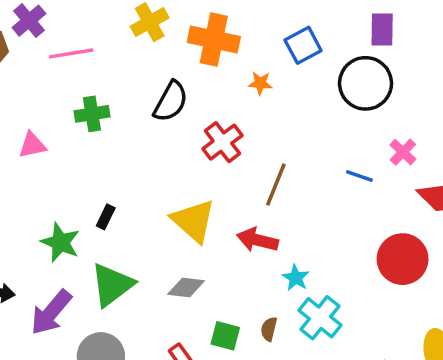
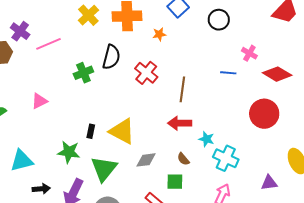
black circle: (366, 83) -> (219, 20), size x0.7
green cross: (92, 114) -> (83, 73), moved
yellow triangle: (193, 221) -> (122, 131), moved
brown semicircle: (269, 329) -> (183, 159), moved, turned -40

